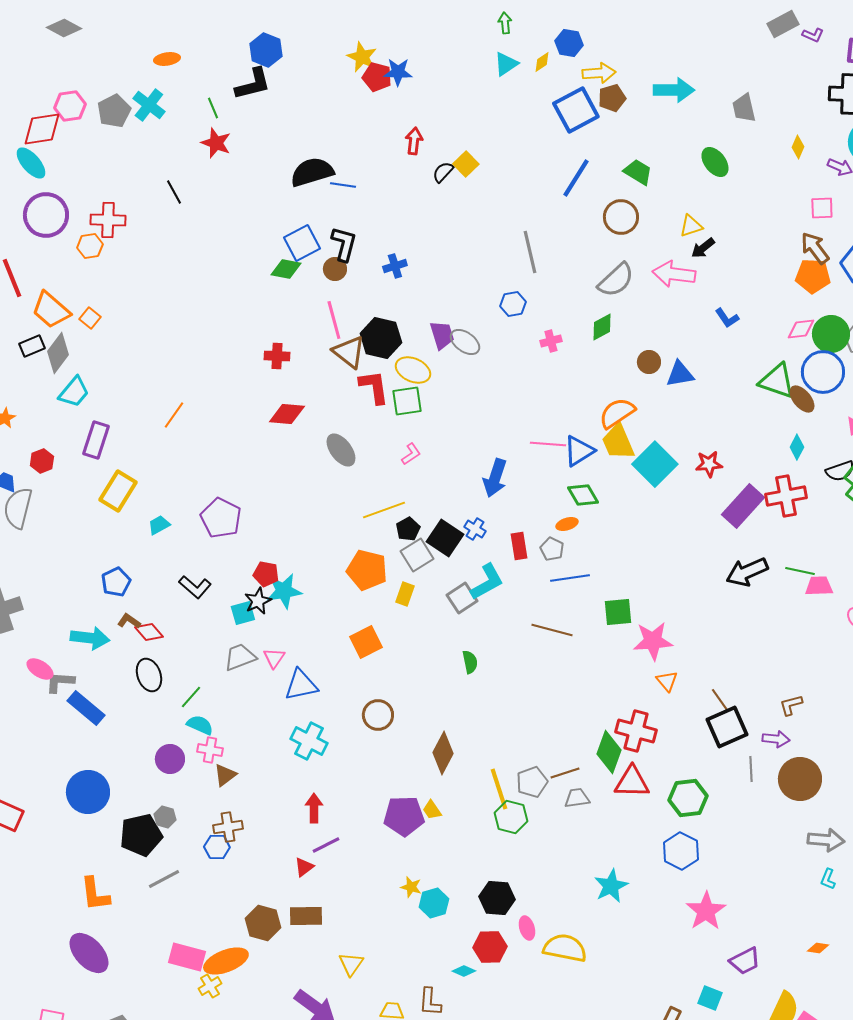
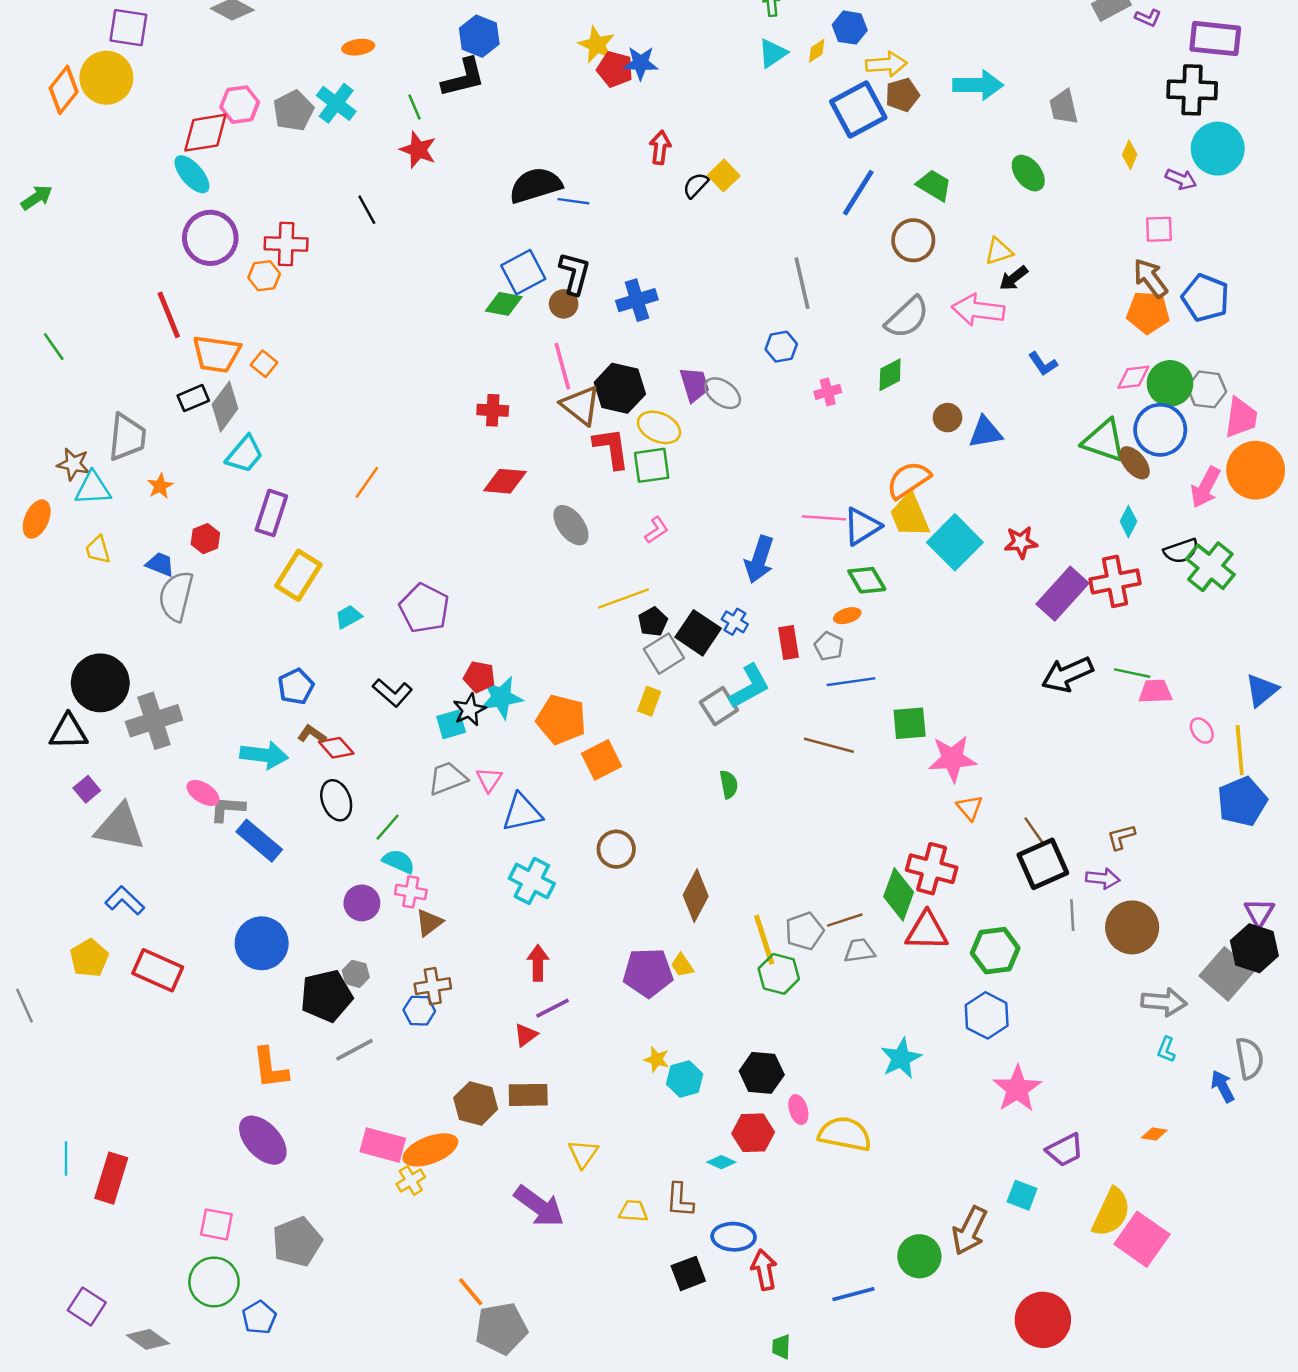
blue cross: (395, 266) -> (637, 300), size x1.4
orange trapezoid: (51, 310) -> (216, 354), turned -33
orange pentagon: (367, 570) -> (561, 720), moved

